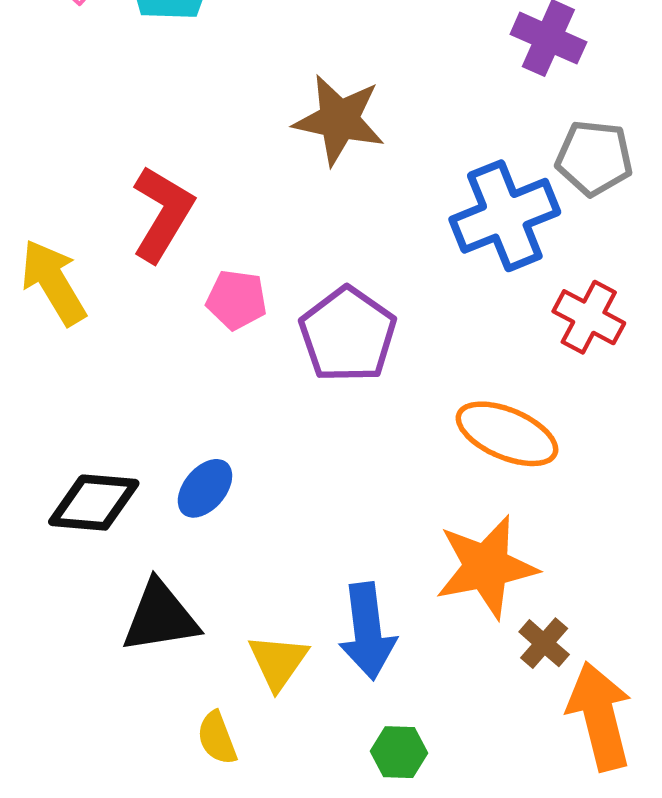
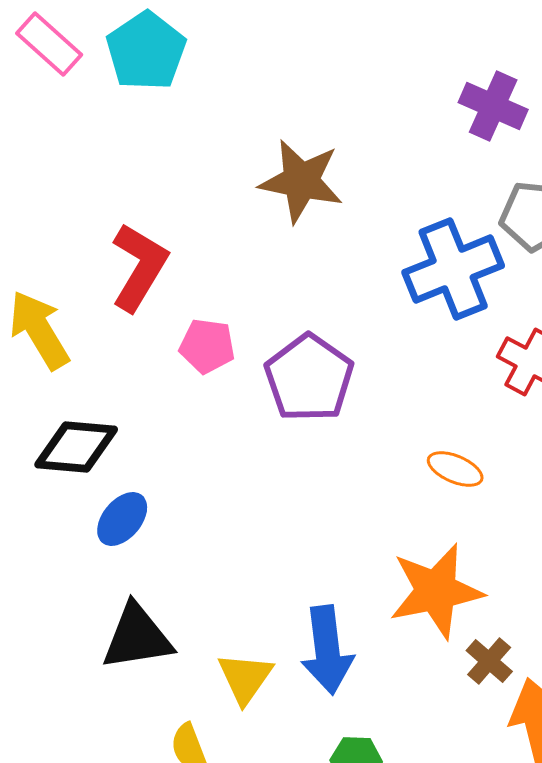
orange ellipse: (507, 434) -> (455, 469), size x0.6
blue ellipse: (205, 488) -> (122, 519), moved
black diamond: (94, 503) -> (76, 447), moved

